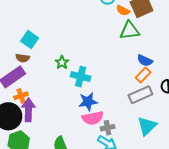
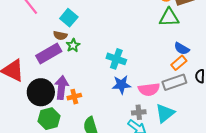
green star: (62, 62) -> (73, 45), moved
orange cross: (21, 96) -> (74, 97), moved
pink semicircle: (93, 118) -> (149, 89), moved
cyan triangle: (147, 126) -> (165, 113), moved

